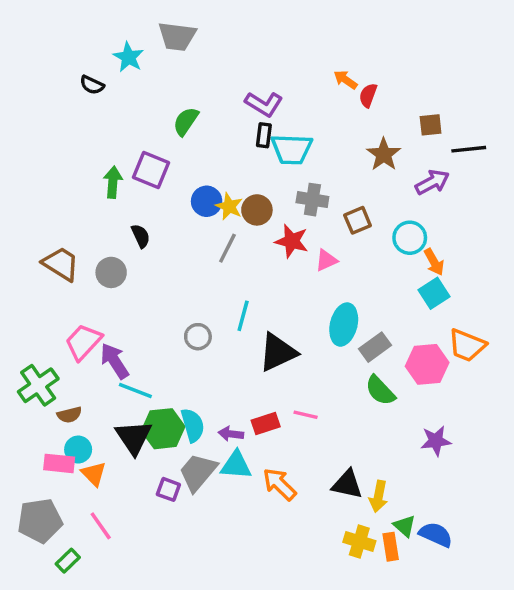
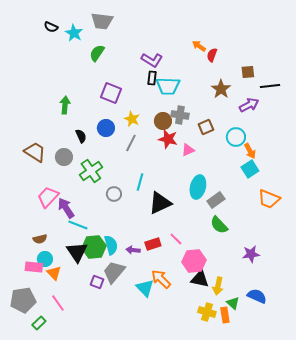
black semicircle: (92, 85) -> (51, 27), moved
green semicircle: (186, 121) -> (97, 53), moved
purple square: (151, 170) -> (111, 93), moved
blue circle: (207, 201) -> (106, 128), moved
brown circle: (257, 210) -> (163, 121), moved
pink hexagon: (427, 364) -> (194, 261), moved
green cross: (38, 385) -> (91, 171), moved
pink line: (306, 415) -> (176, 239), turned 32
cyan triangle: (236, 465) -> (145, 288), moved, turned 42
blue semicircle: (436, 535) -> (257, 296), moved

